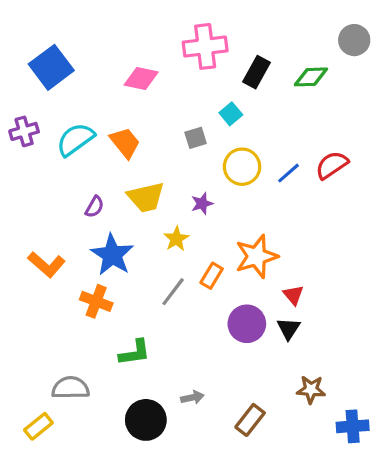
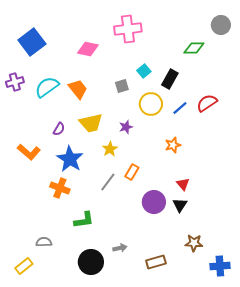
black rectangle: (256, 72) -> (170, 79), moved
orange star: (256, 256) -> (173, 145), moved, size x0.6
orange L-shape: (46, 264) -> (29, 152), moved
gray semicircle: (71, 388) -> (44, 242), size x0.7
brown rectangle: (250, 420) -> (156, 262), turned 36

